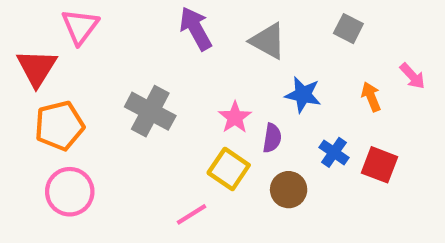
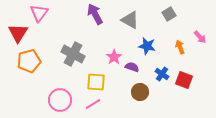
gray square: (348, 29) -> (169, 14), turned 32
purple semicircle: (272, 138) -> (132, 67), turned -80
yellow square: (229, 169) -> (96, 82), moved, turned -30
pink circle: (70, 192) -> (60, 100), moved

